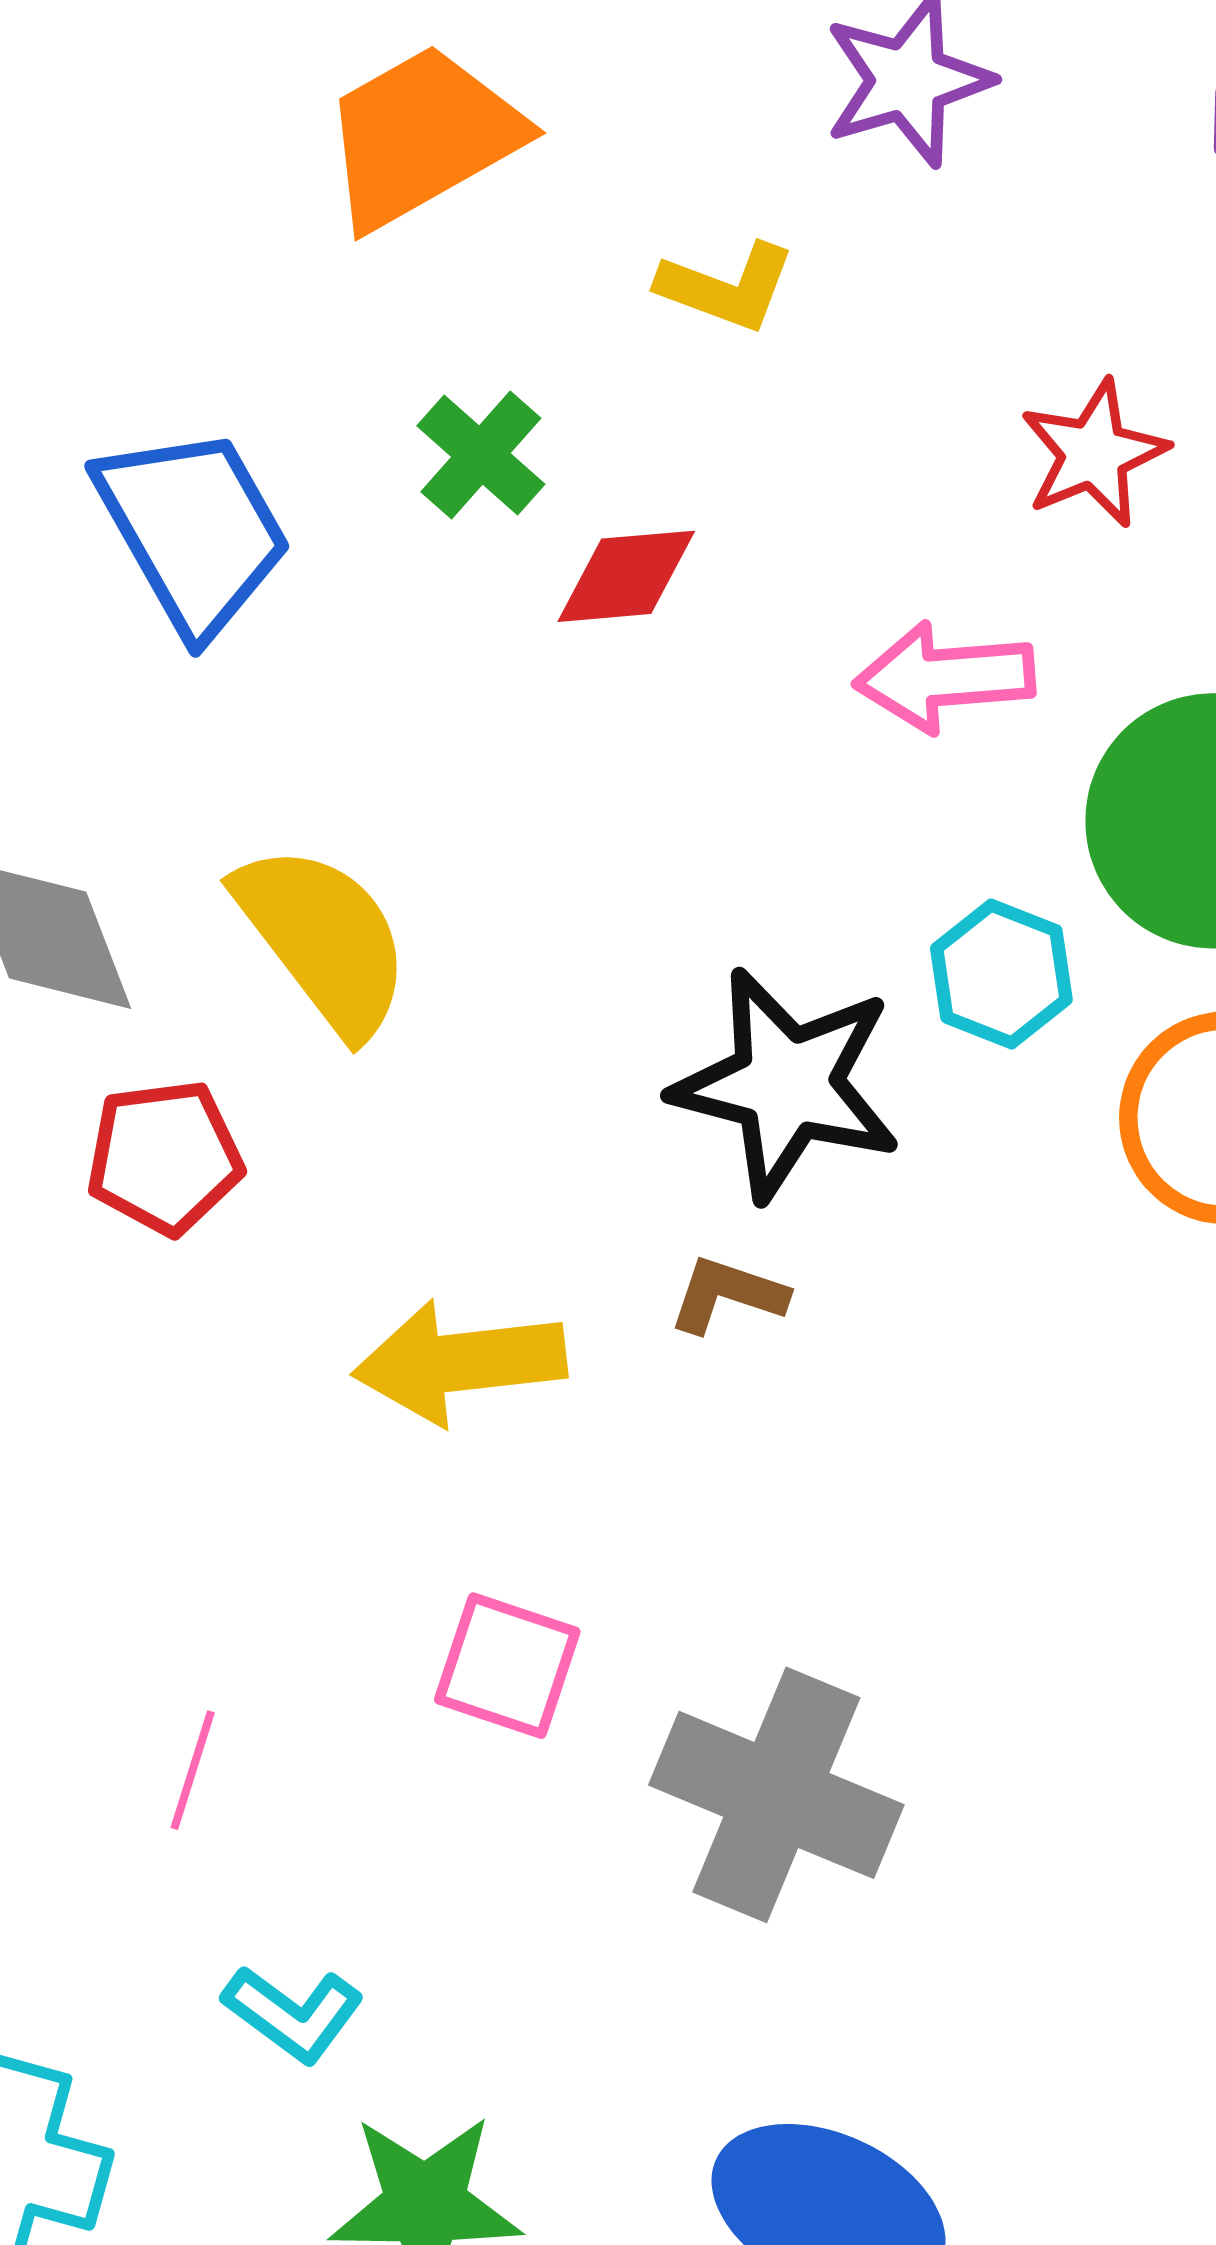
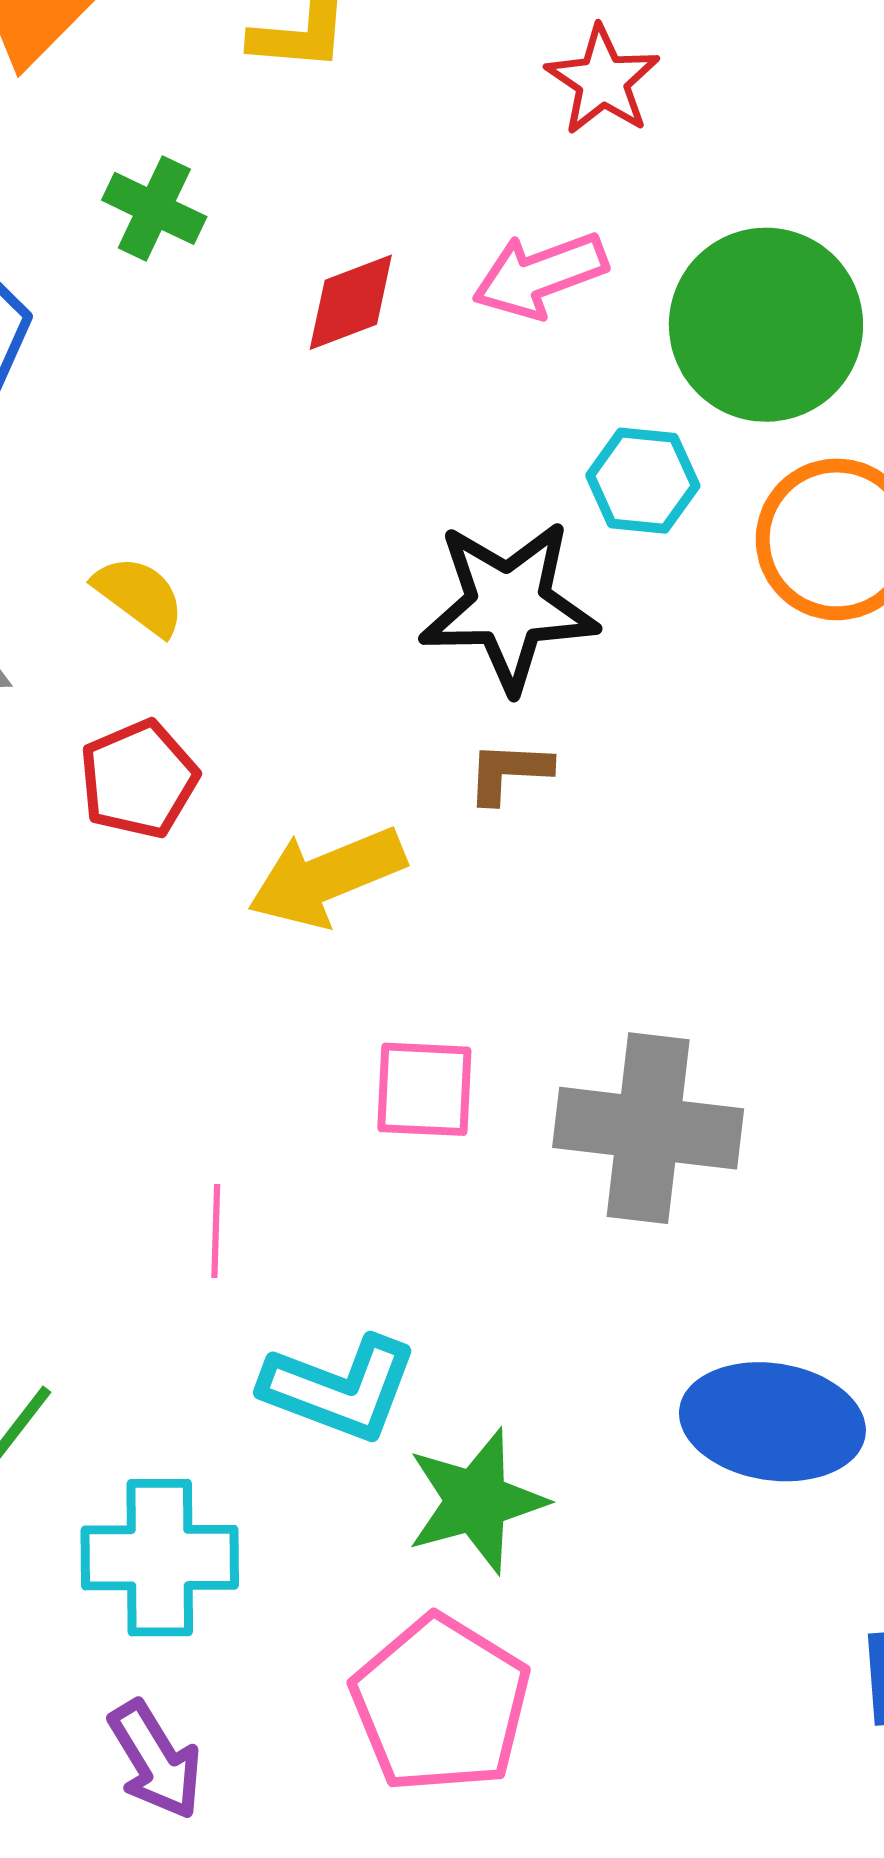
red diamond: (626, 576) -> (351, 302), moved
yellow semicircle: (323, 939) -> (139, 596), size x0.6
red pentagon: (165, 1157) -> (139, 779), moved
cyan L-shape: (293, 2014) -> (340, 1388), size x1.5

